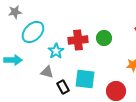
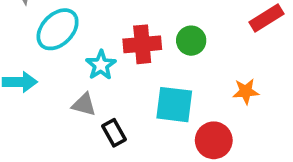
cyan square: (85, 79) -> (174, 105), moved

